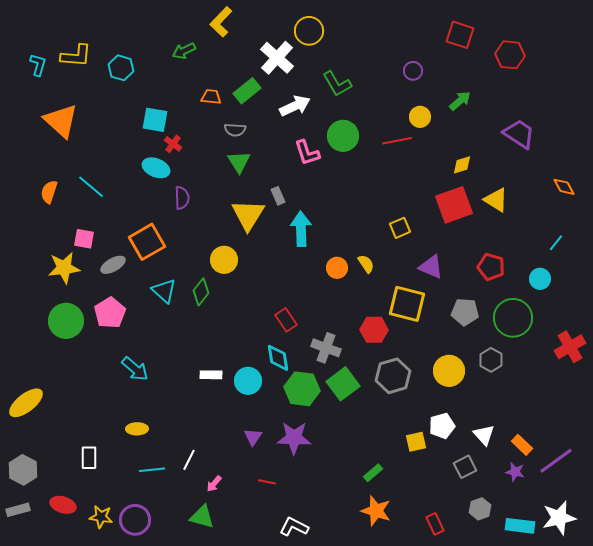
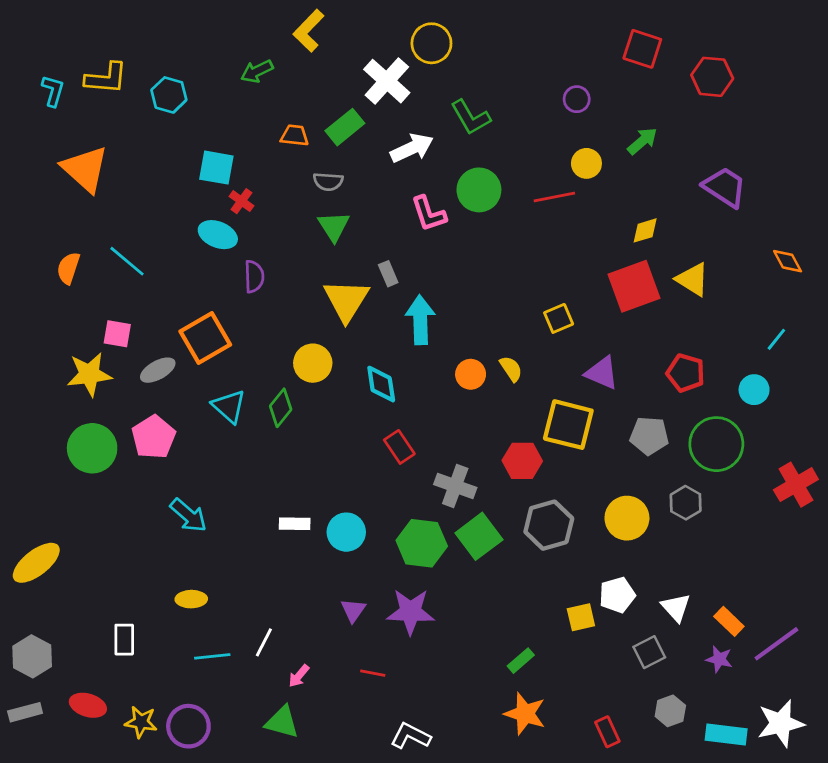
cyan diamond: (278, 358) -> (381, 384), moved

